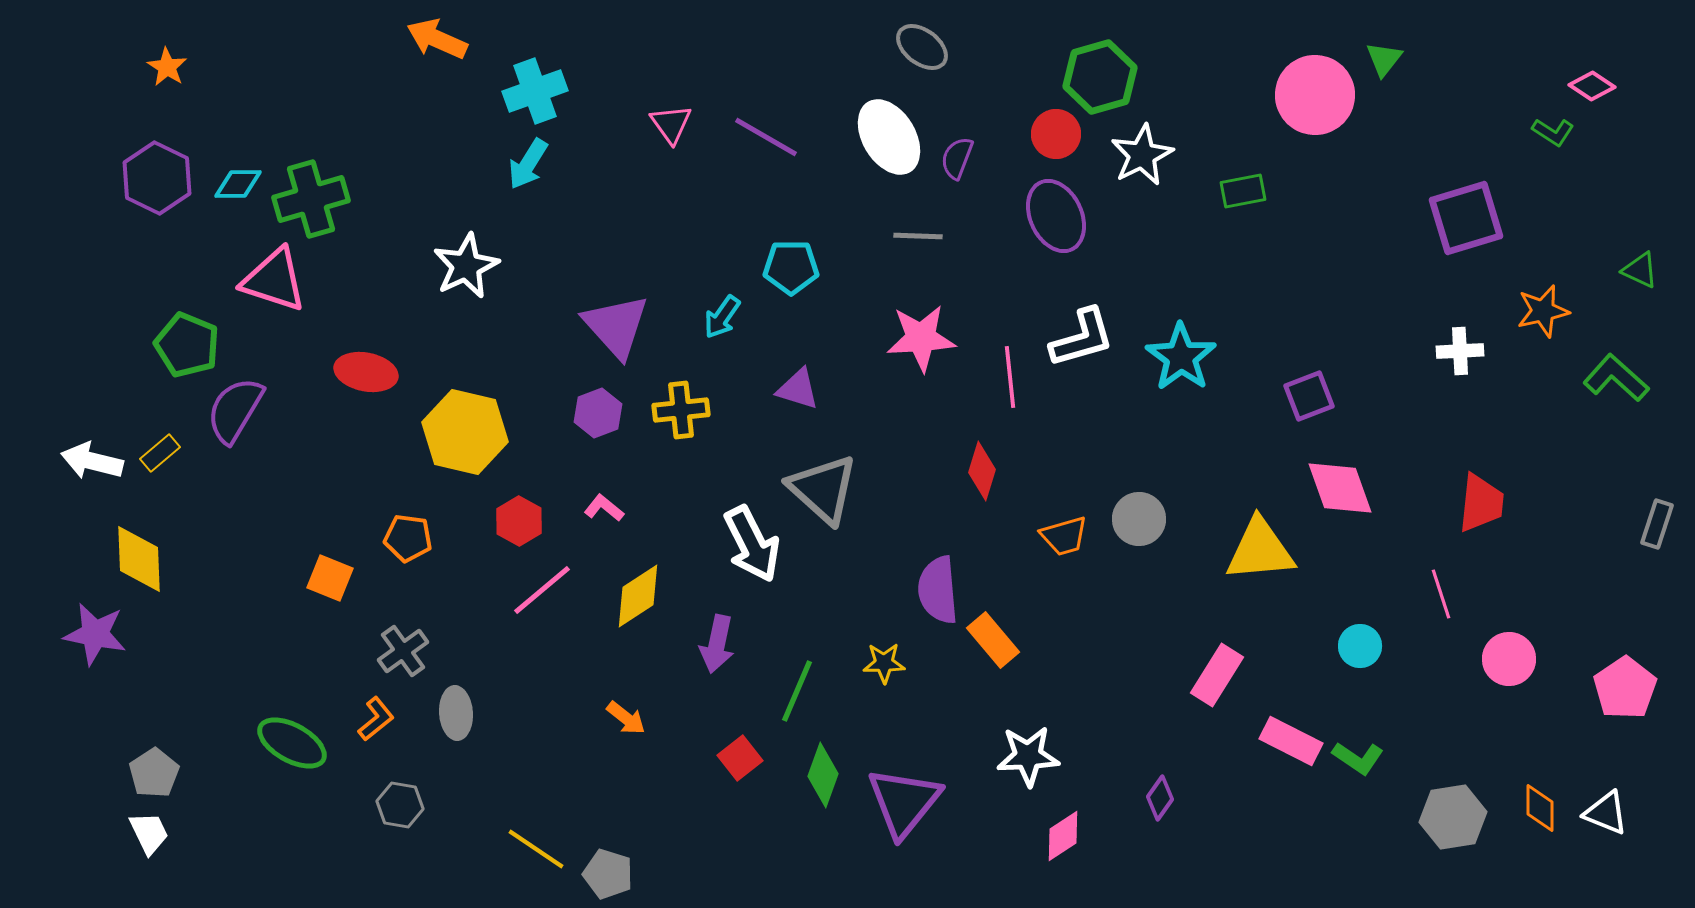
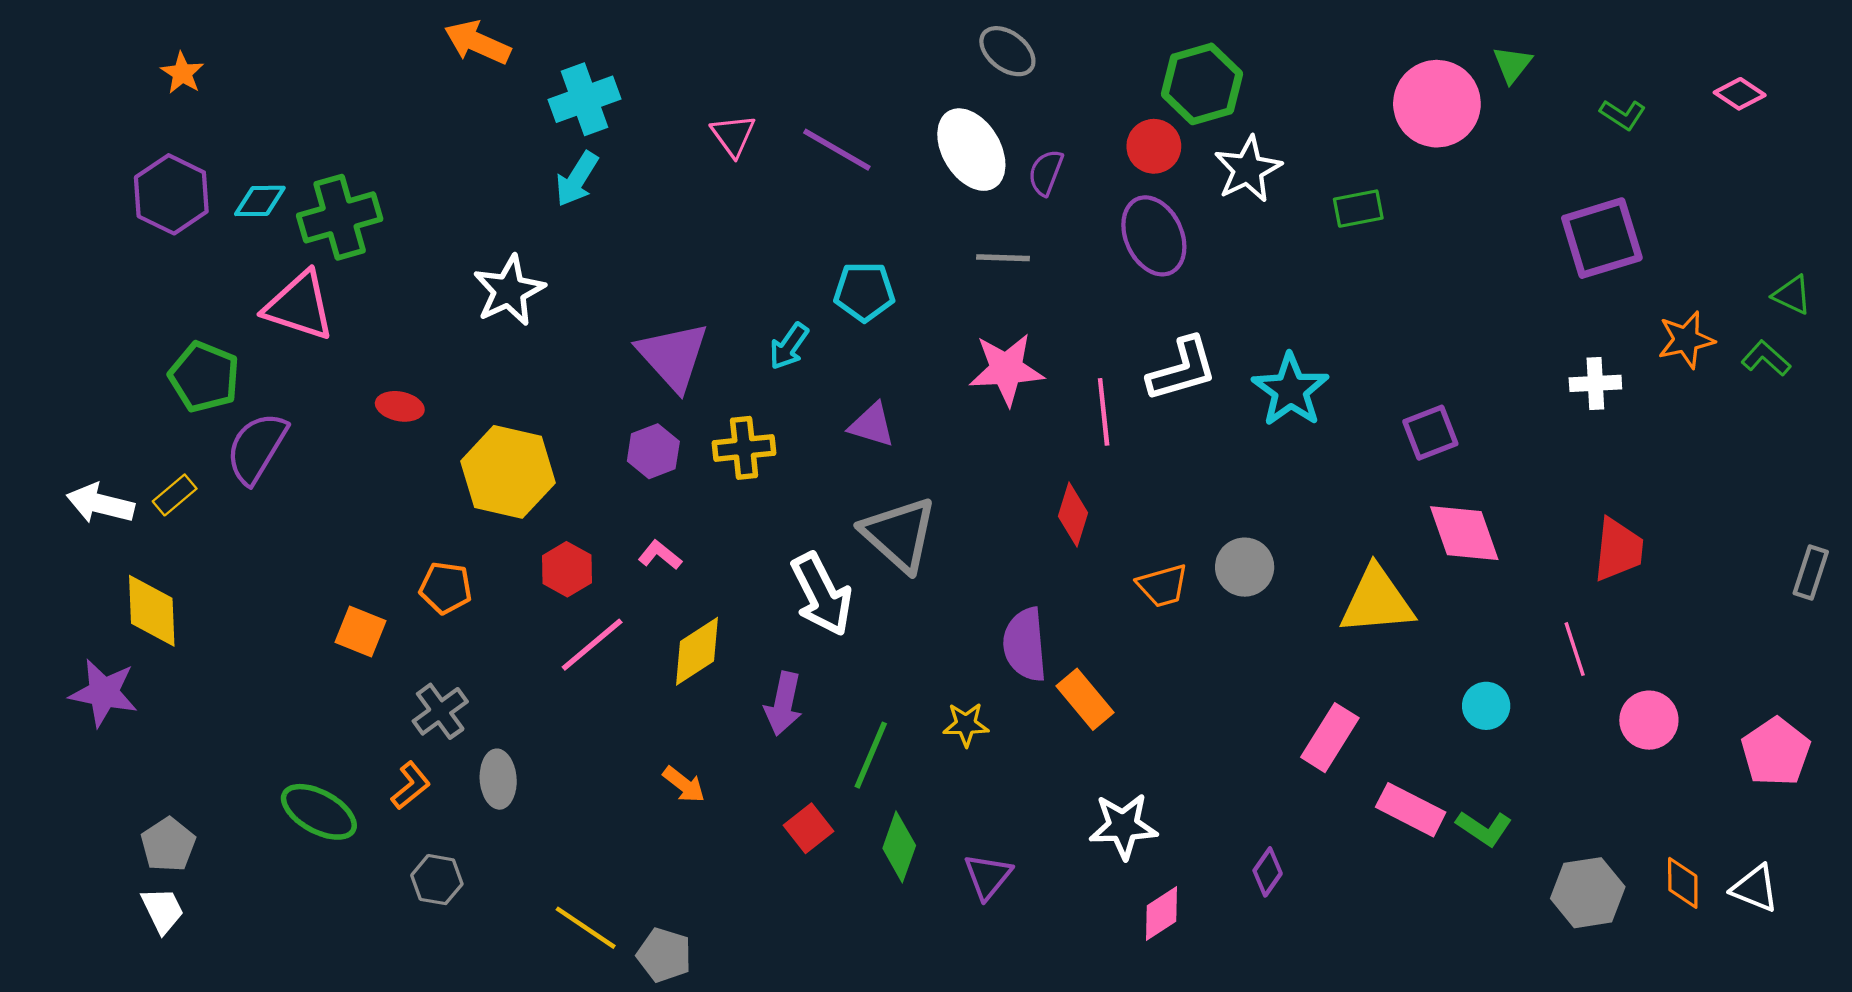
green L-shape: (1553, 132) -> (1623, 115), moved
red ellipse: (366, 372) -> (400, 406), size x0.7
green L-shape: (1616, 378) -> (1766, 358), moved, size x0.7
purple triangle: (904, 802) -> (988, 876), size x0.6

